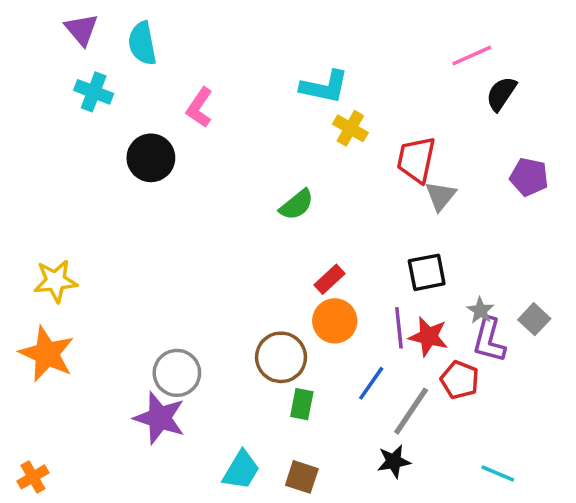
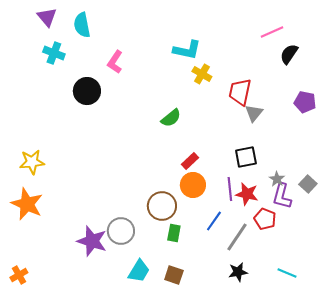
gray circle: (177, 373) -> (121, 231), moved
black star: (394, 461) -> (238, 272), moved

